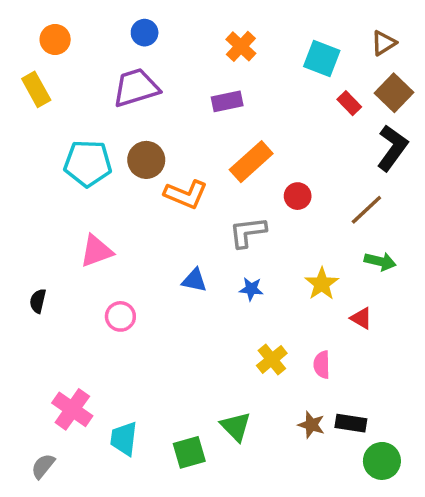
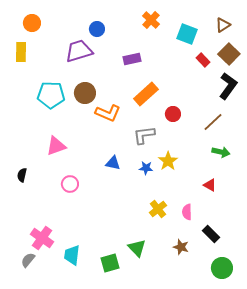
blue circle: (145, 33) -> (97, 29), moved
orange cross: (241, 46) -> (151, 20), moved
yellow rectangle: (36, 89) -> (21, 52), turned 30
yellow star: (322, 284) -> (168, 161), moved
black rectangle: (351, 423) -> (211, 234), moved, turned 36
gray semicircle: (43, 466) -> (28, 260), moved

